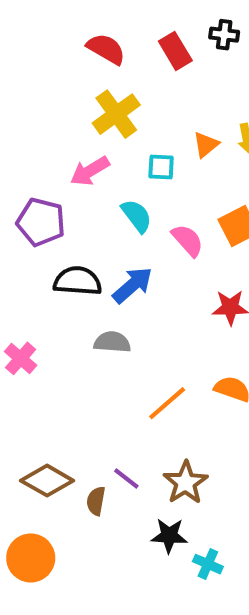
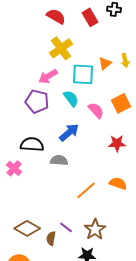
cyan square: (161, 167) -> (83, 74), size x1.6
purple pentagon: (41, 222) -> (37, 101), moved
black semicircle: (78, 281) -> (32, 144), moved

